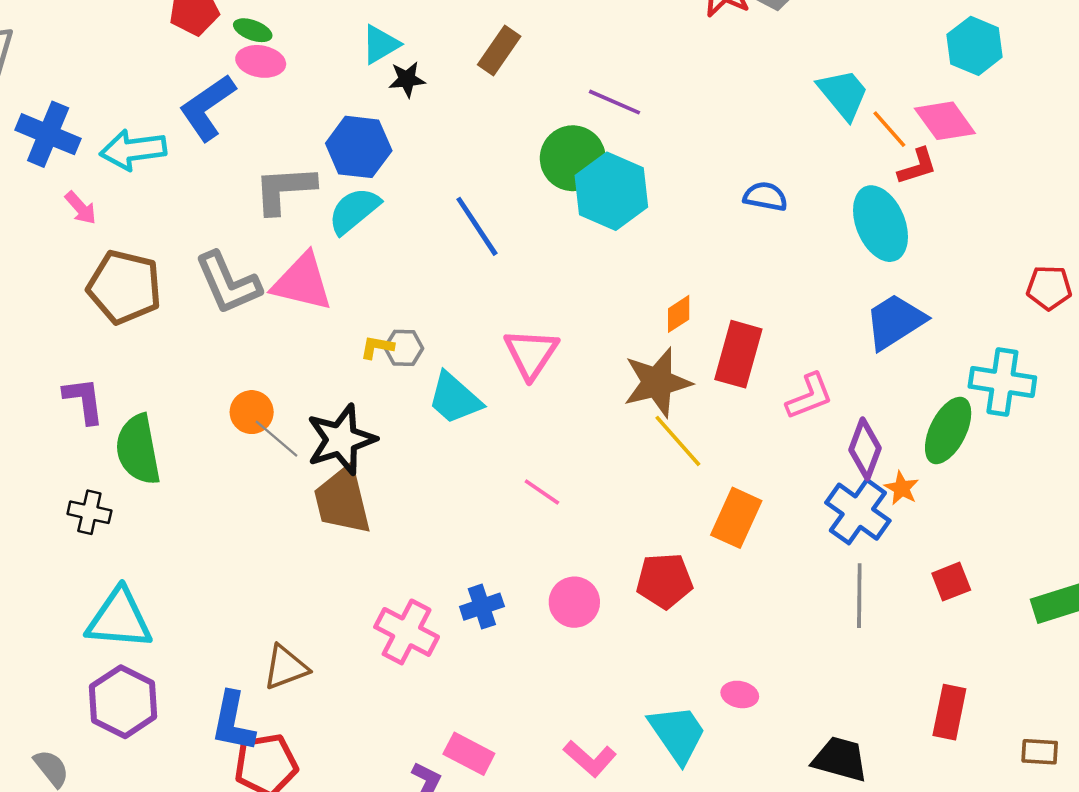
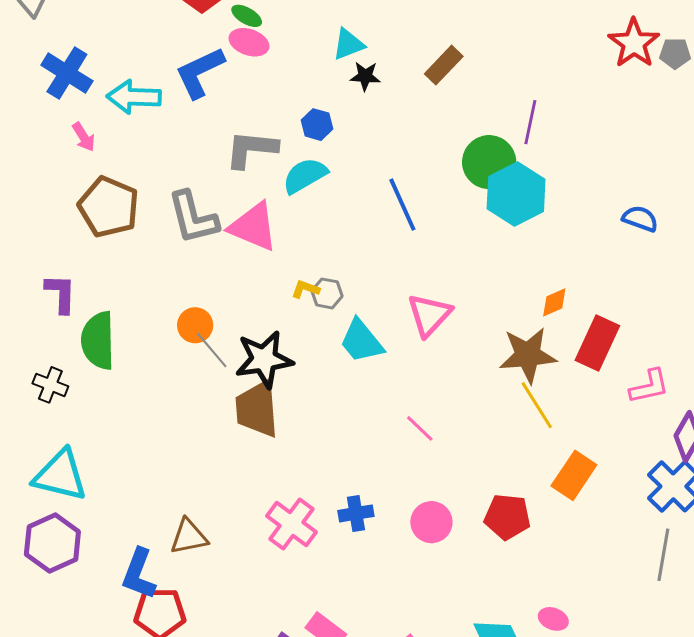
purple line: (614, 102) -> (530, 122), turned 69
blue hexagon: (359, 147) -> (317, 125), size x0.6

